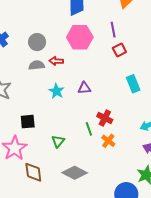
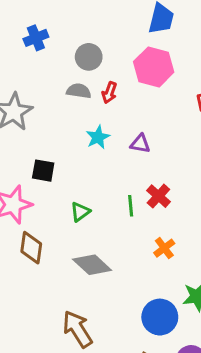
red arrow: (56, 61) -> (109, 93), turned -88
orange cross: (108, 141) -> (164, 248), moved

